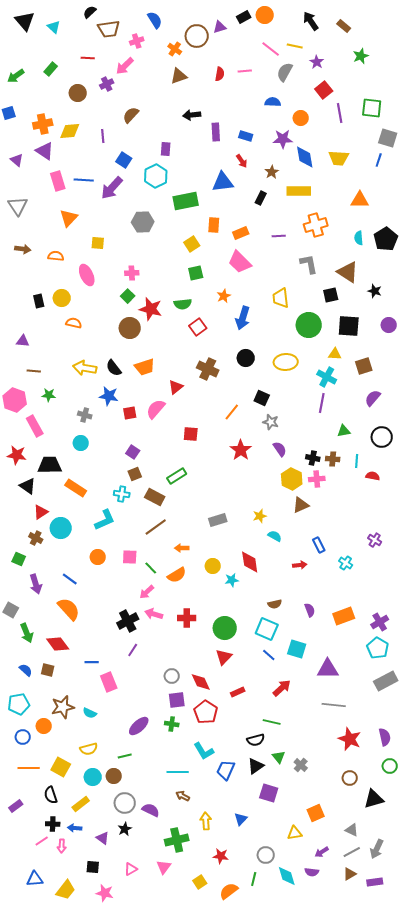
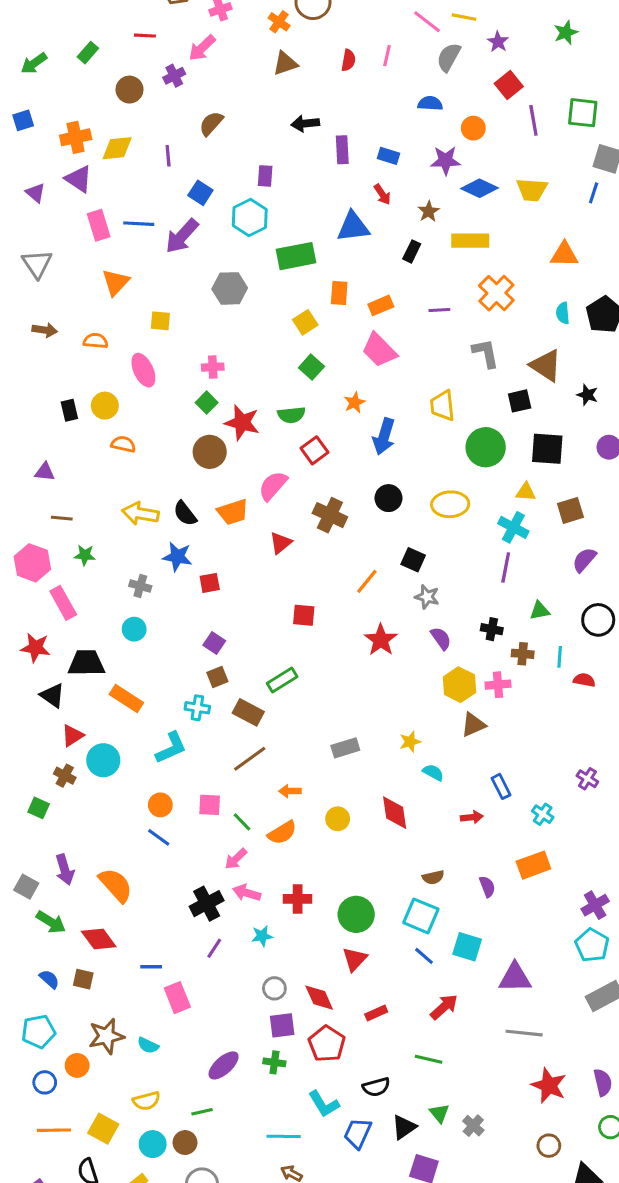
pink line: (245, 71) -> (387, 56), turned -72
blue diamond: (305, 157) -> (479, 188), turned -55
orange cross: (316, 225) -> (496, 293), turned -30
green square: (196, 273) -> (311, 367), turned -35
pink semicircle: (156, 409) -> (273, 486), moved
black cross: (313, 458) -> (492, 629), moved
blue line: (70, 579) -> (159, 837), moved
cyan star: (232, 580) -> (262, 936), moved
purple arrow: (36, 584) -> (65, 870), moved
orange rectangle: (344, 616) -> (533, 865), moved
green arrow: (27, 633) -> (51, 922), turned -36
black semicircle: (256, 740) -> (376, 1087), moved

